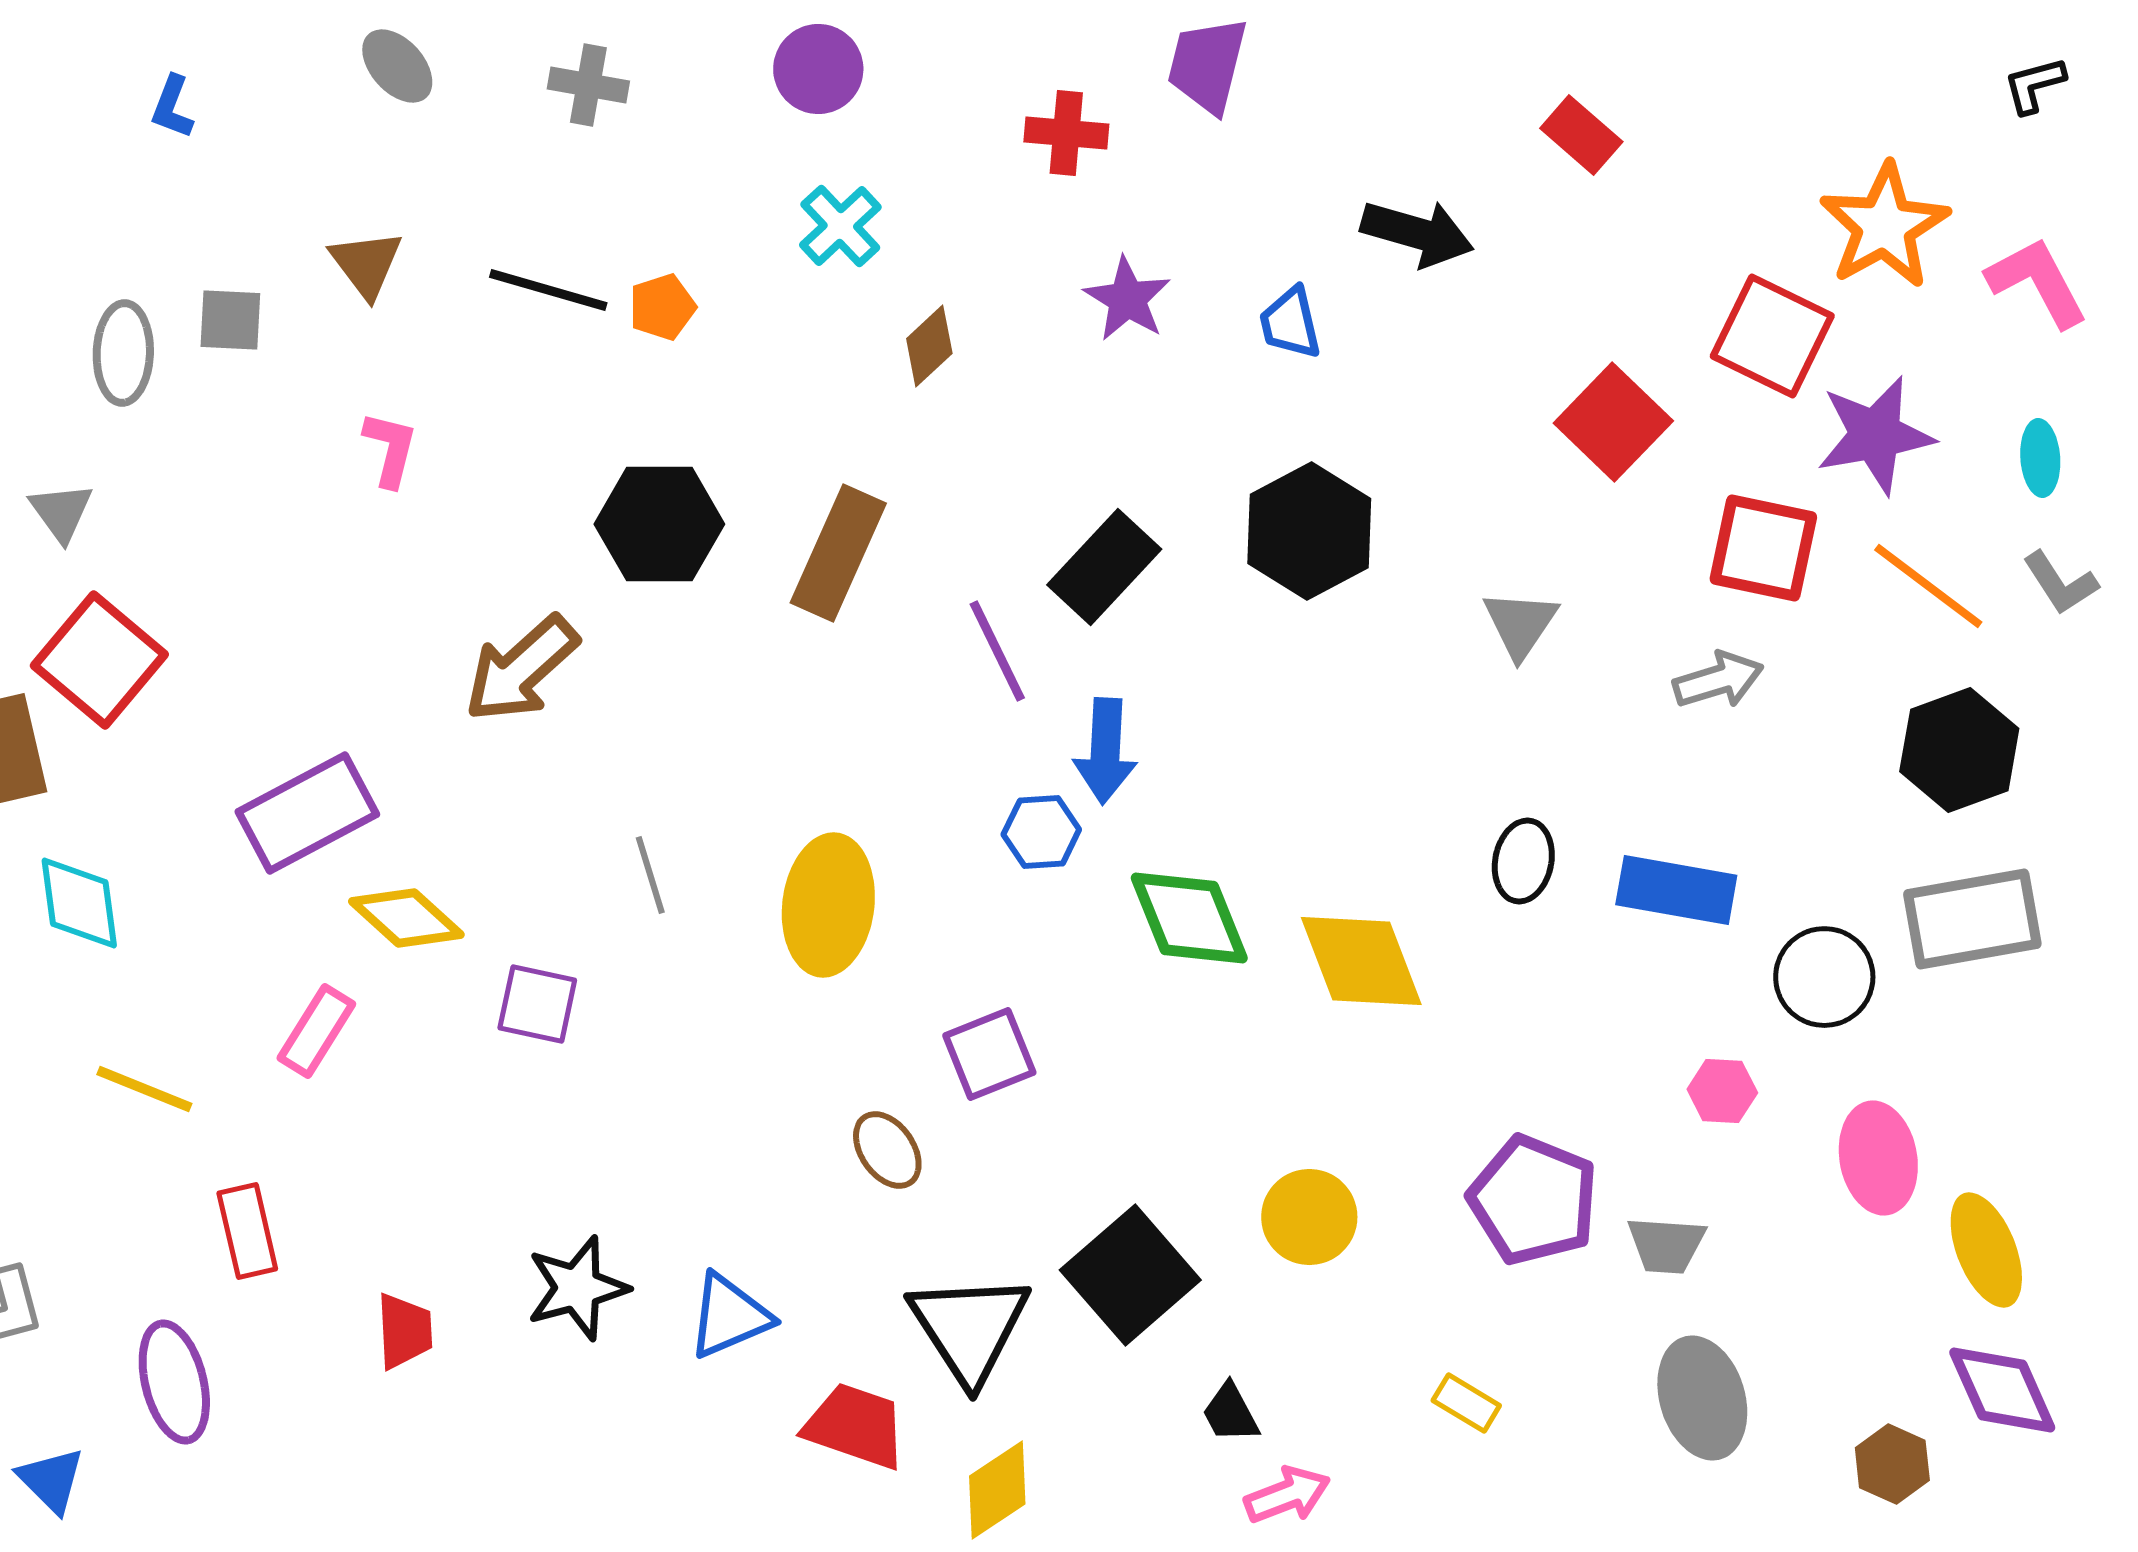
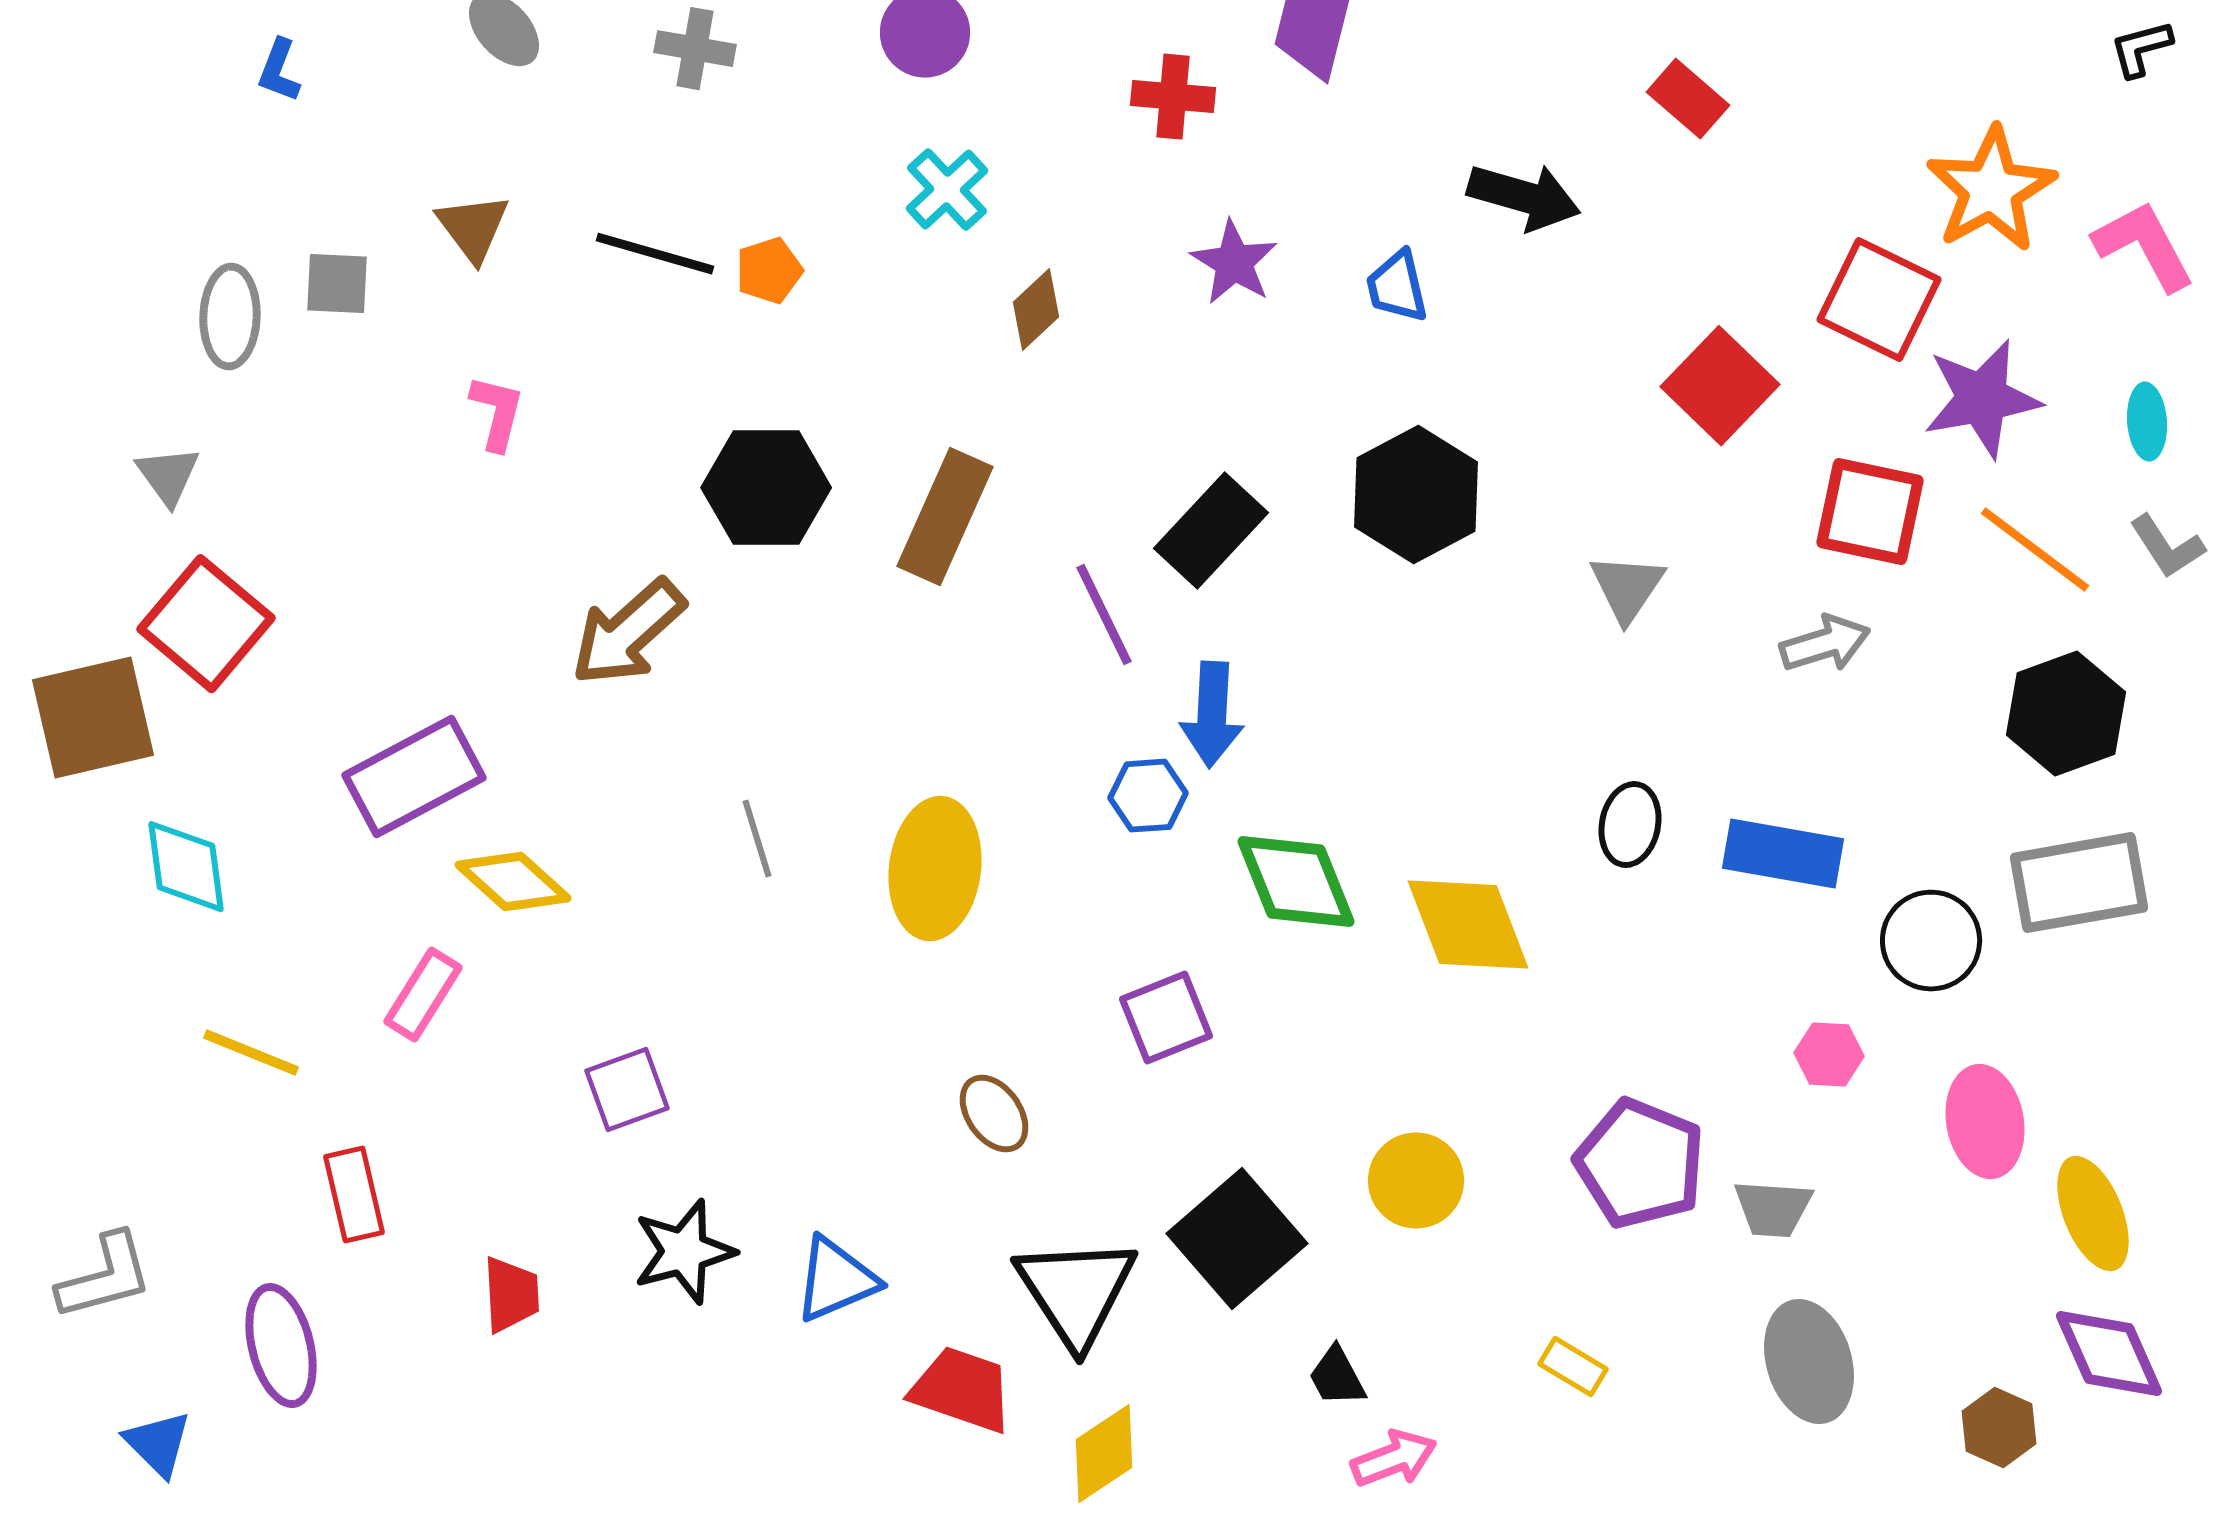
purple square: (537, 1004) -> (627, 1090), moved, turned -32
purple square: (989, 1054) -> (1166, 1018), moved

